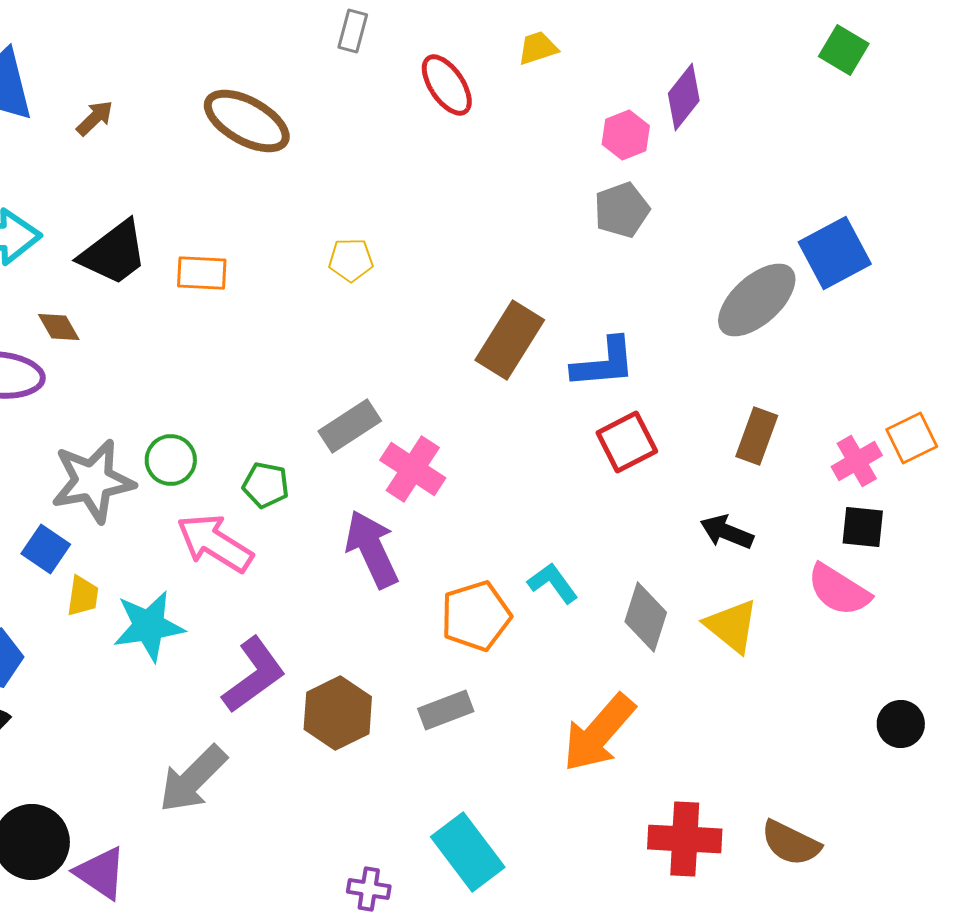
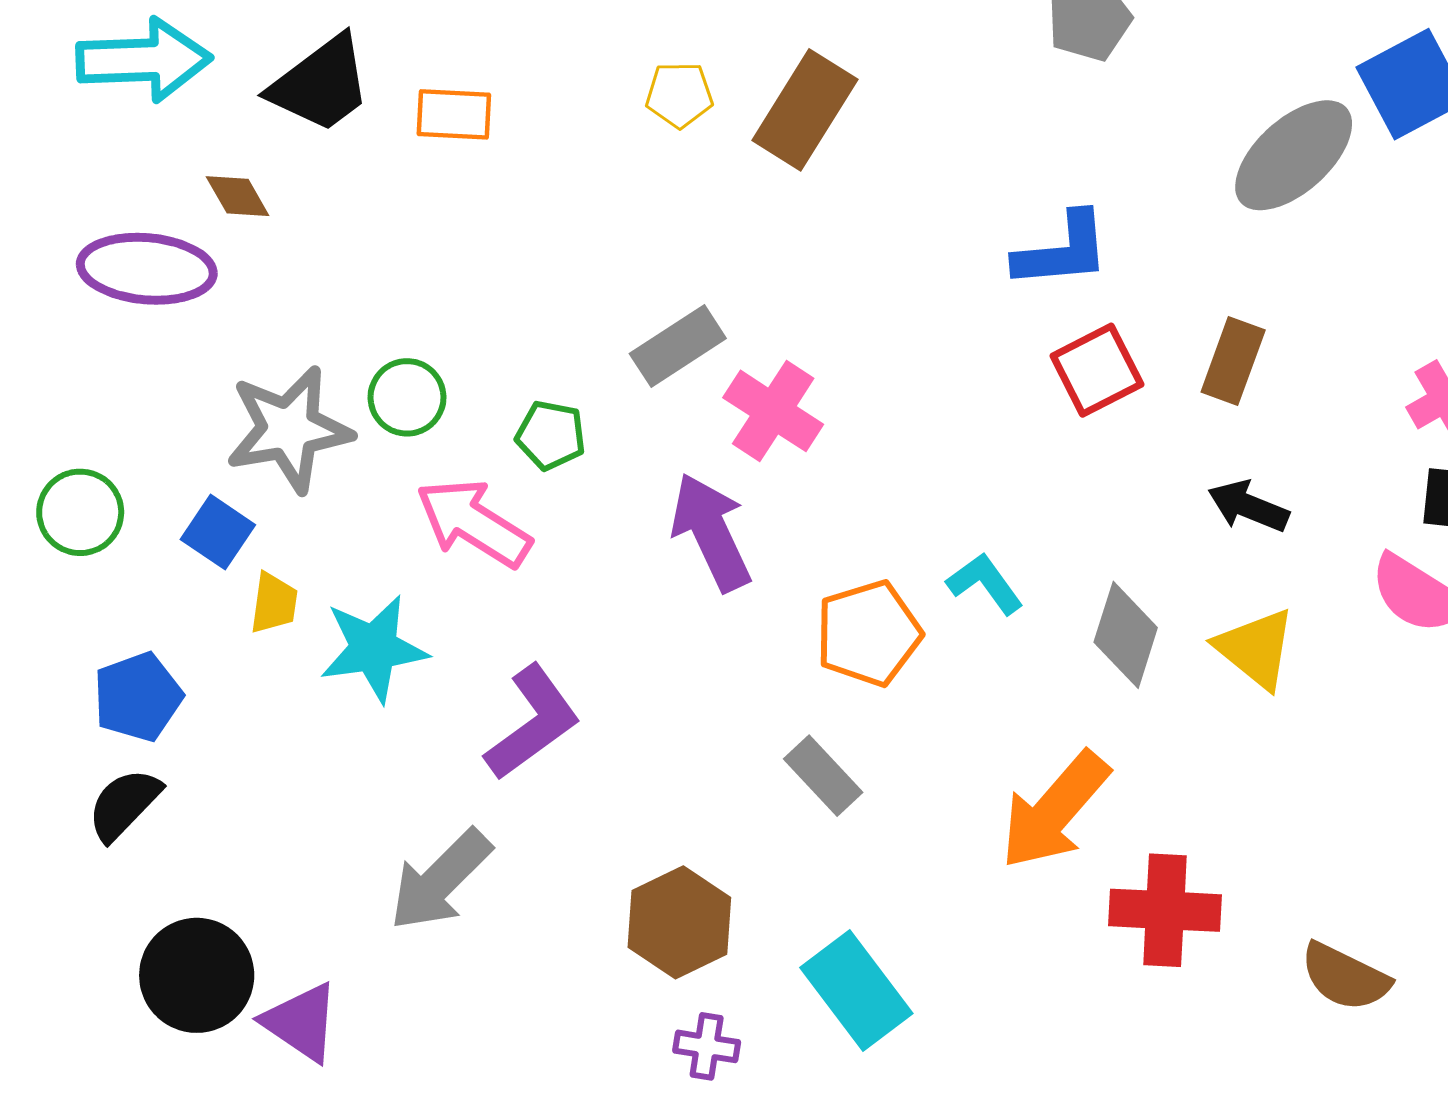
brown rectangle: (510, 340) -> (805, 110), moved
brown rectangle: (757, 436) -> (1233, 361), moved
gray rectangle: (446, 710) -> (823, 776), turned 68
brown hexagon: (338, 713) -> (679, 922), moved
red cross: (685, 839) -> (1165, 910), moved

